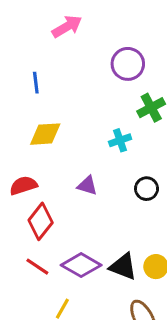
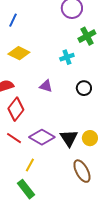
blue line: (36, 83) -> (13, 20), turned 32
yellow diamond: (45, 134) -> (19, 53), turned 30
black triangle: (123, 267) -> (69, 138), turned 36

